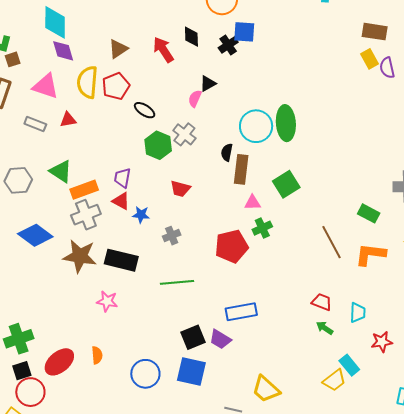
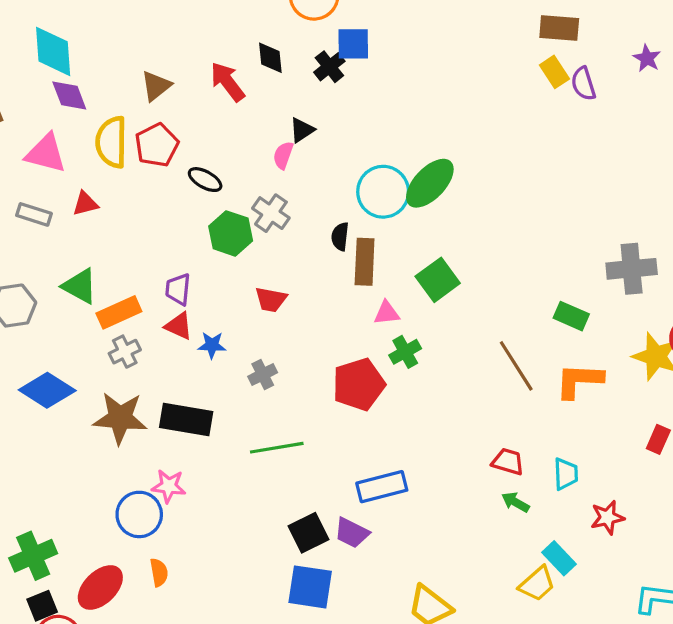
green ellipse: (286, 123) -> (430, 183), turned 52
gray cross: (86, 215) -> (125, 352), size x0.7
blue circle: (145, 374) -> (139, 514), moved

